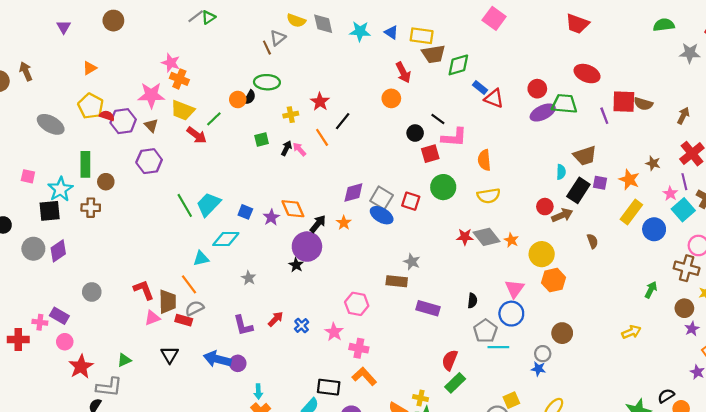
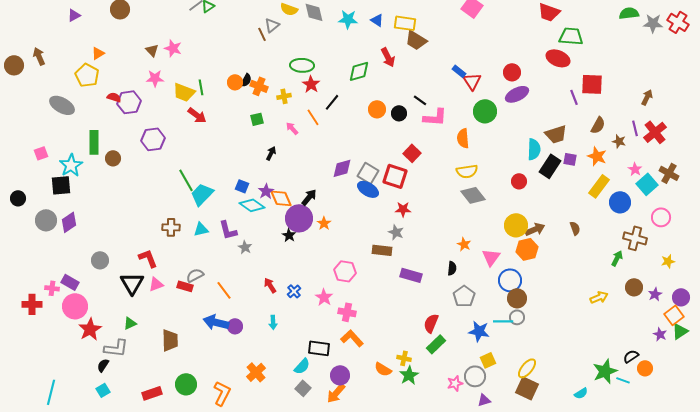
purple triangle: (64, 27) -> (74, 15), turned 32
gray star: (690, 53) -> (653, 23), moved
brown trapezoid: (433, 54) -> (416, 40), turned 40
green diamond: (458, 65) -> (359, 71), moved
orange cross: (179, 79) -> (259, 86), moved
green ellipse: (267, 82) -> (302, 65), moved
pink star: (151, 95) -> (155, 78), size x0.7
orange circle: (391, 98) -> (377, 109), moved
red triangle: (494, 98) -> (472, 81), turned 36
green trapezoid: (564, 104) -> (571, 36), moved
brown semicircle: (643, 104) -> (598, 125), moved, turned -78
yellow pentagon: (91, 106) -> (87, 75), moved
green line: (214, 119) -> (201, 87), moved, turned -56
brown triangle: (151, 125) -> (152, 50), moved
black arrow: (286, 148) -> (271, 153), moved
red square: (430, 154) -> (412, 153), moved, turned -30
cyan semicircle: (561, 172) -> (534, 149), size x1.5
pink square: (28, 176) -> (41, 153), turned -32
purple line: (684, 182) -> (635, 128), moved
green circle: (443, 187) -> (485, 111), moved
red square: (411, 201) -> (395, 176), size x1.4
cyan trapezoid: (209, 204) -> (202, 194), moved
brown cross: (91, 208) -> (171, 227), moved
orange diamond: (293, 209) -> (281, 198), moved
brown arrow: (562, 215) -> (535, 229), moved
orange star: (344, 223) -> (324, 223), moved
red star: (465, 237) -> (403, 209), moved
gray diamond: (486, 237) -> (473, 195), moved
cyan diamond: (226, 239) -> (252, 205), moved, turned 35
orange star: (511, 240) -> (464, 244), moved
brown semicircle: (592, 241) -> (575, 228), moved
brown cross: (687, 268) -> (635, 238), moved
orange line: (189, 284) -> (224, 290), moved
brown trapezoid: (167, 302) -> (170, 340), moved
brown circle: (684, 308) -> (634, 287), moved
blue circle: (511, 314) -> (510, 280), moved
red arrow: (276, 319) -> (270, 285), turned -77
purple L-shape: (243, 326) -> (228, 230), moved
brown circle: (562, 333) -> (517, 298), moved
pink circle: (65, 342) -> (75, 306), size x1.6
cyan line: (498, 347) -> (503, 321), moved
black triangle: (170, 355) -> (132, 283), moved, size x1.4
blue star: (538, 369) -> (479, 331), moved, size x1.5
cyan arrow: (258, 391) -> (273, 322), moved

